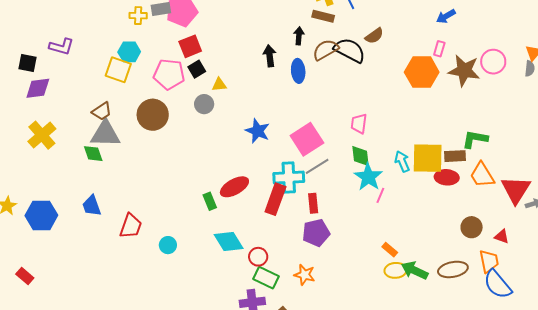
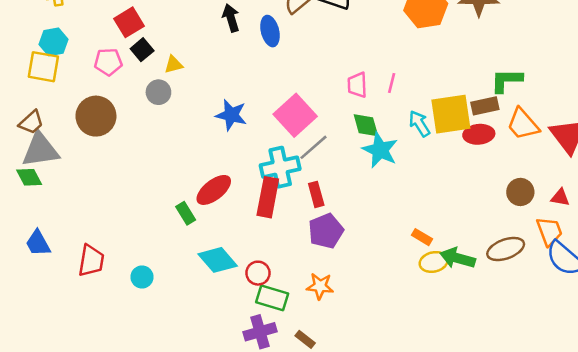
pink pentagon: (169, 74) -> (108, 62), size x0.7
pink line: (380, 195) -> (392, 83), moved

